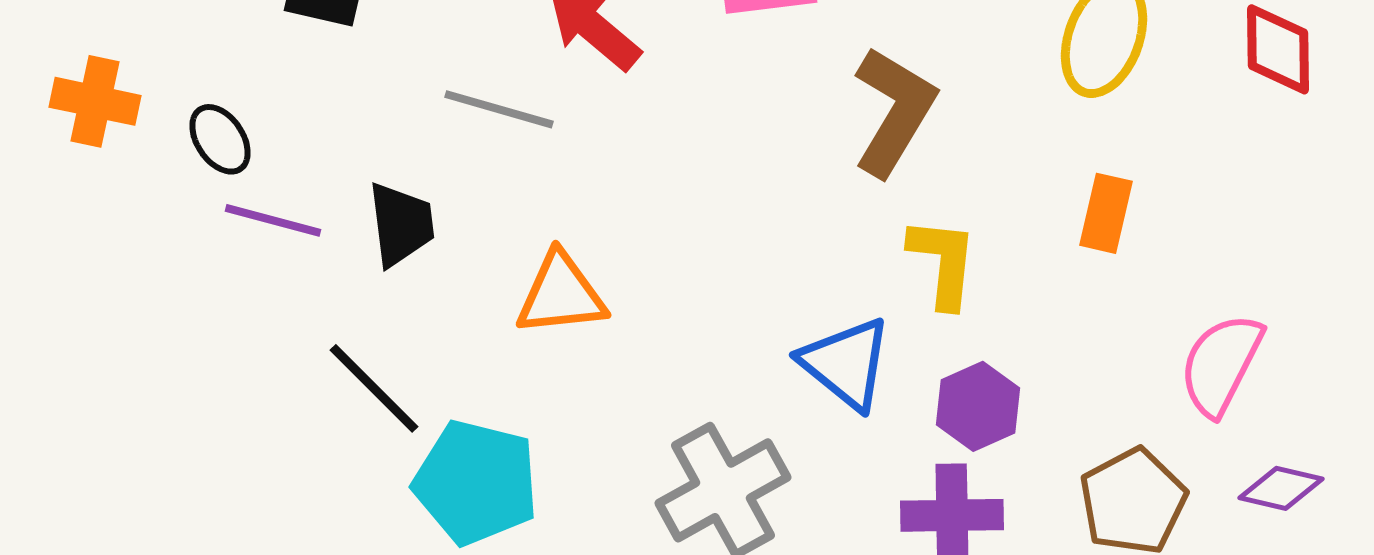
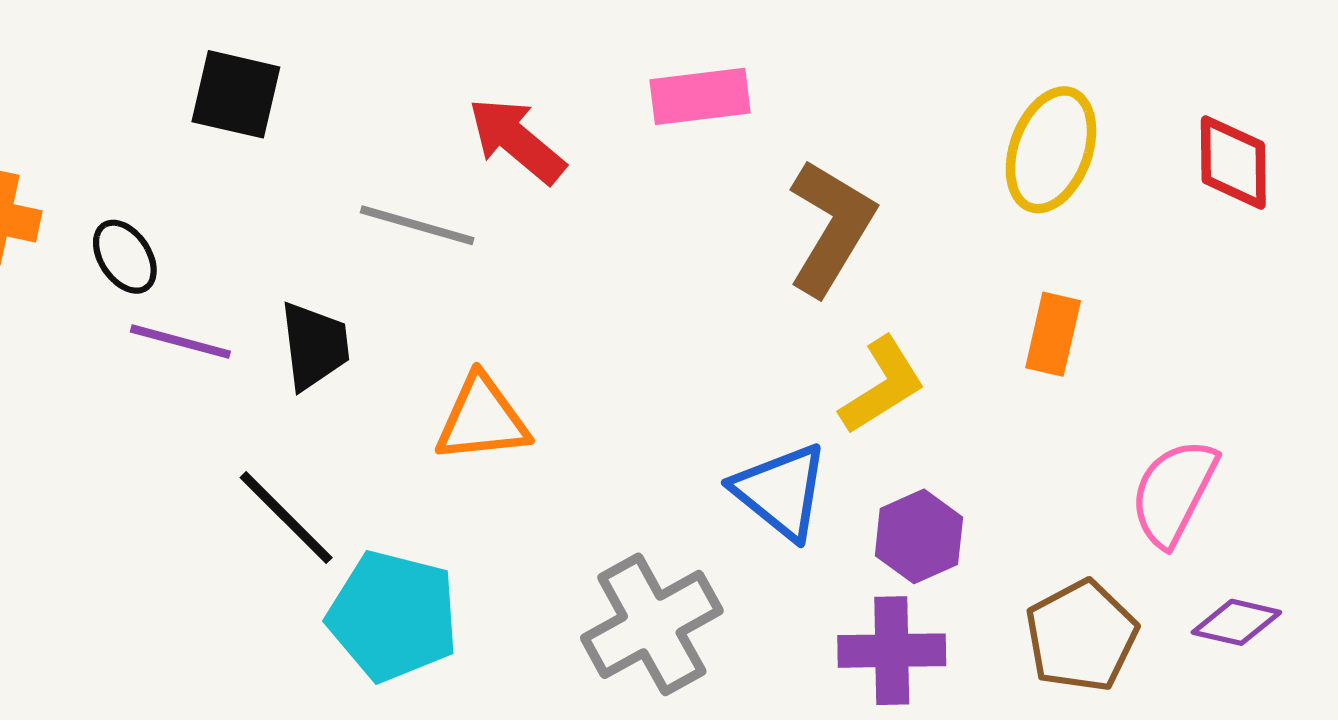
yellow L-shape: (943, 262) -> (882, 386), turned 52

